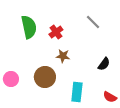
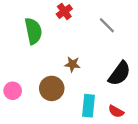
red cross: (56, 32) -> (64, 11), moved
black semicircle: (104, 64) -> (120, 73), size x1.6
red semicircle: (110, 97) -> (116, 111), moved

